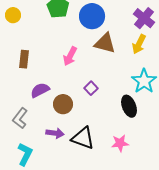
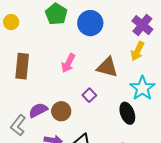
brown triangle: (105, 43) -> (107, 67), moved
brown rectangle: (24, 59) -> (22, 66), size x1.4
purple semicircle: (40, 90) -> (38, 110), moved

